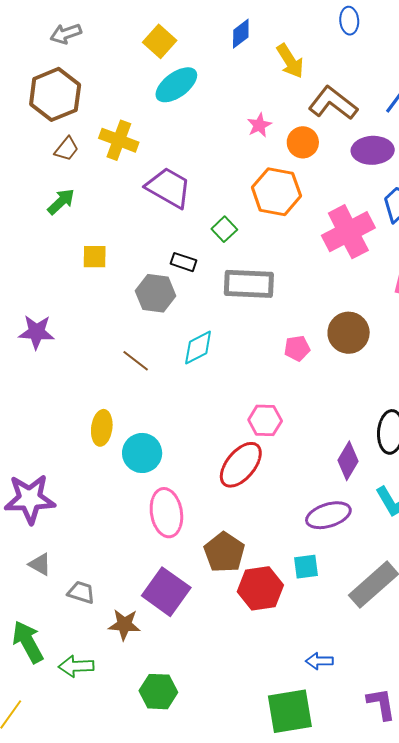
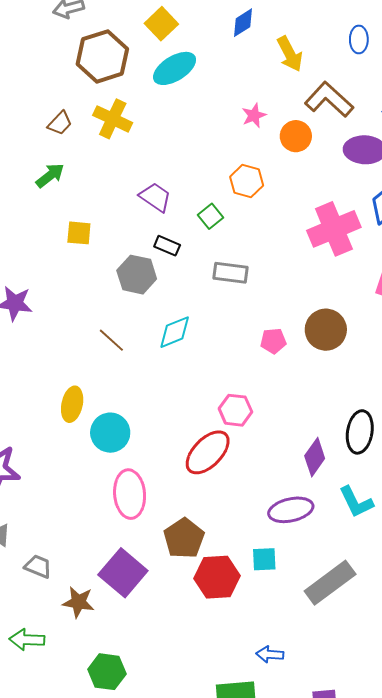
blue ellipse: (349, 21) -> (359, 39), moved
brown hexagon: (55, 94) -> (102, 56), moved
purple trapezoid: (169, 188) -> (155, 197), moved, size x0.7
orange hexagon: (276, 192) -> (247, 181), moved, size x0.7
gray rectangle: (249, 284) -> (230, 273), size x0.7

